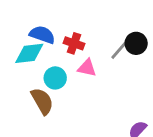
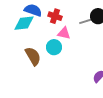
gray line: (119, 51) -> (86, 21), turned 32
cyan circle: (55, 78) -> (54, 47), moved

